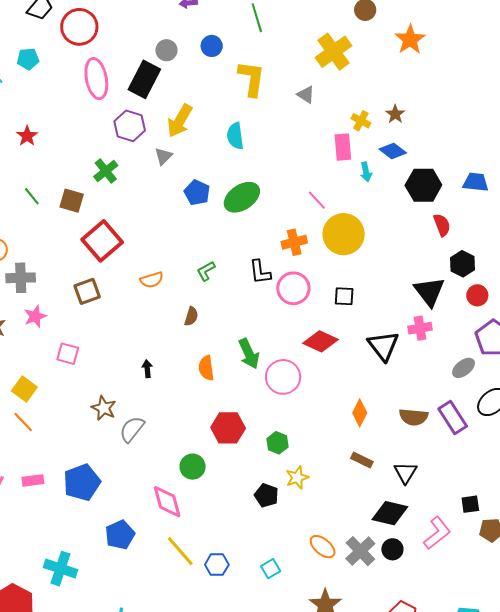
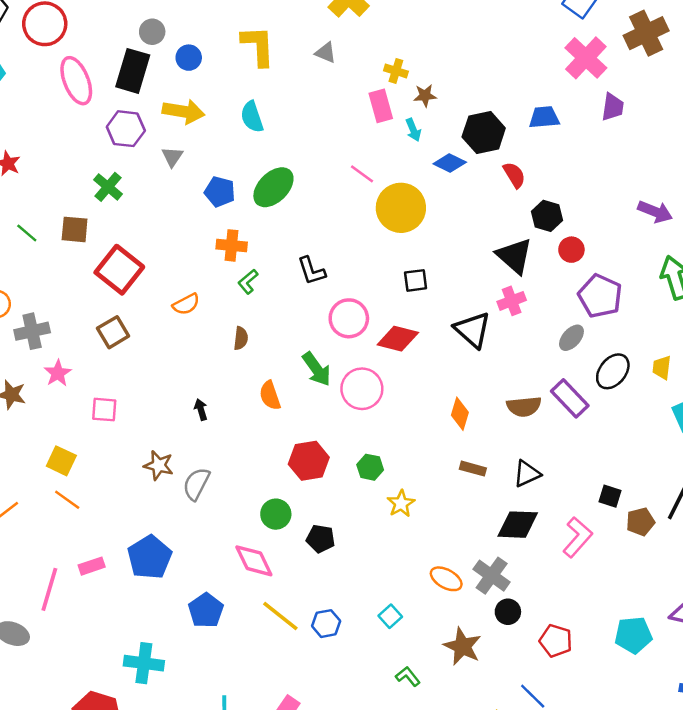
blue circle: (212, 46) -> (189, 58), moved
brown star: (395, 114) -> (425, 96), moved, turned -30
yellow arrow: (180, 121) -> (184, 112), turned -100
blue diamond: (393, 151) -> (450, 163), moved
orange cross: (294, 242) -> (232, 245), moved, turned 30
pink circle: (293, 288) -> (349, 318), moved
black triangle: (405, 473) -> (527, 474), turned 45
black pentagon: (266, 495) -> (321, 539), moved
black square: (470, 504) -> (610, 496), turned 36
black circle: (392, 549) -> (508, 612), moved

